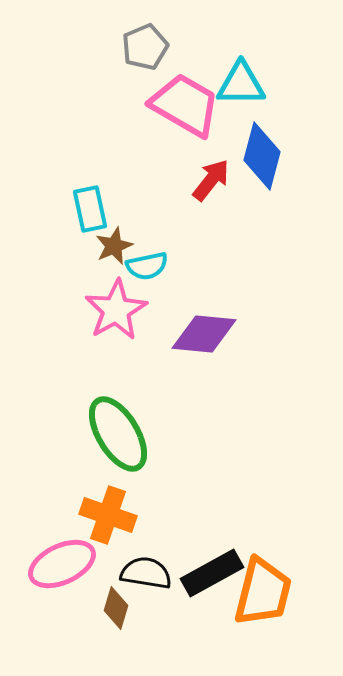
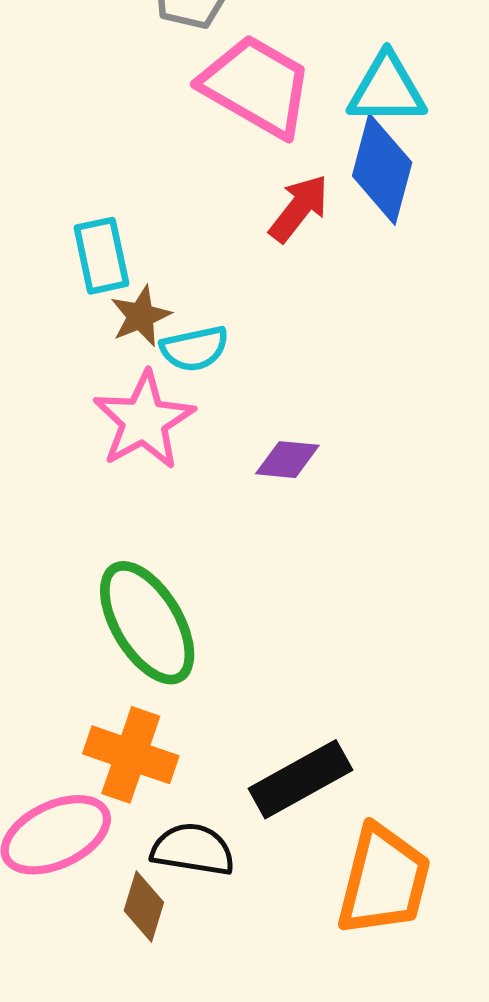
cyan triangle: (241, 84) -> (387, 89), moved
purple diamond: (204, 334) -> (287, 460), size x0.6
black rectangle: (212, 573) -> (300, 779), moved

